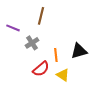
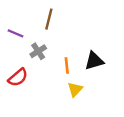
red semicircle: (41, 69) -> (18, 77), moved
yellow triangle: (63, 75) -> (75, 89), turned 40

